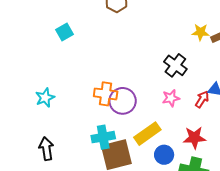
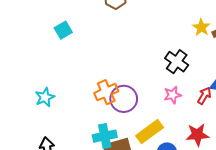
yellow star: (200, 32) -> (201, 27), turned 30
orange cross: (106, 94) -> (106, 92), turned -30

